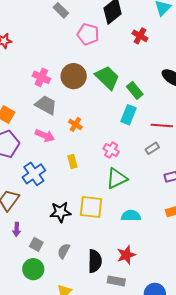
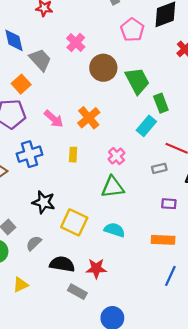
pink cross: (41, 77) -> (76, 43), moved
gray trapezoid: (46, 105) -> (40, 60), moved
orange cross: (75, 124) -> (89, 118), size x1.5
yellow square: (91, 207) -> (74, 222), moved
black semicircle: (95, 261) -> (62, 264), turned -100

